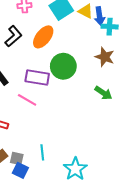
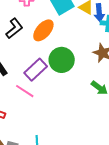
purple rectangle: (37, 77) -> (36, 70), turned -55

